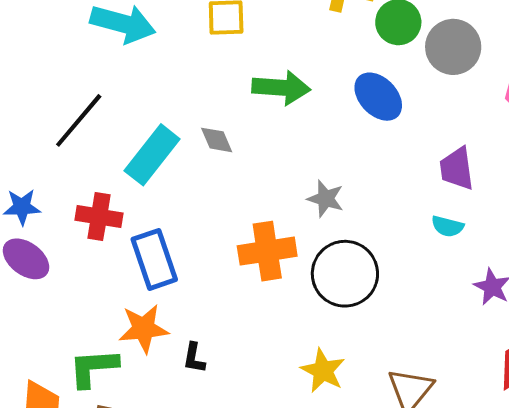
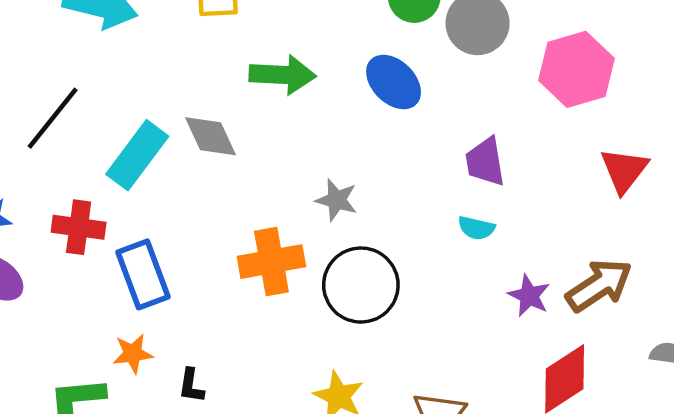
gray diamond: (217, 140) -> (210, 136), size x1.4
orange star: (144, 329) -> (133, 354), size x0.7

